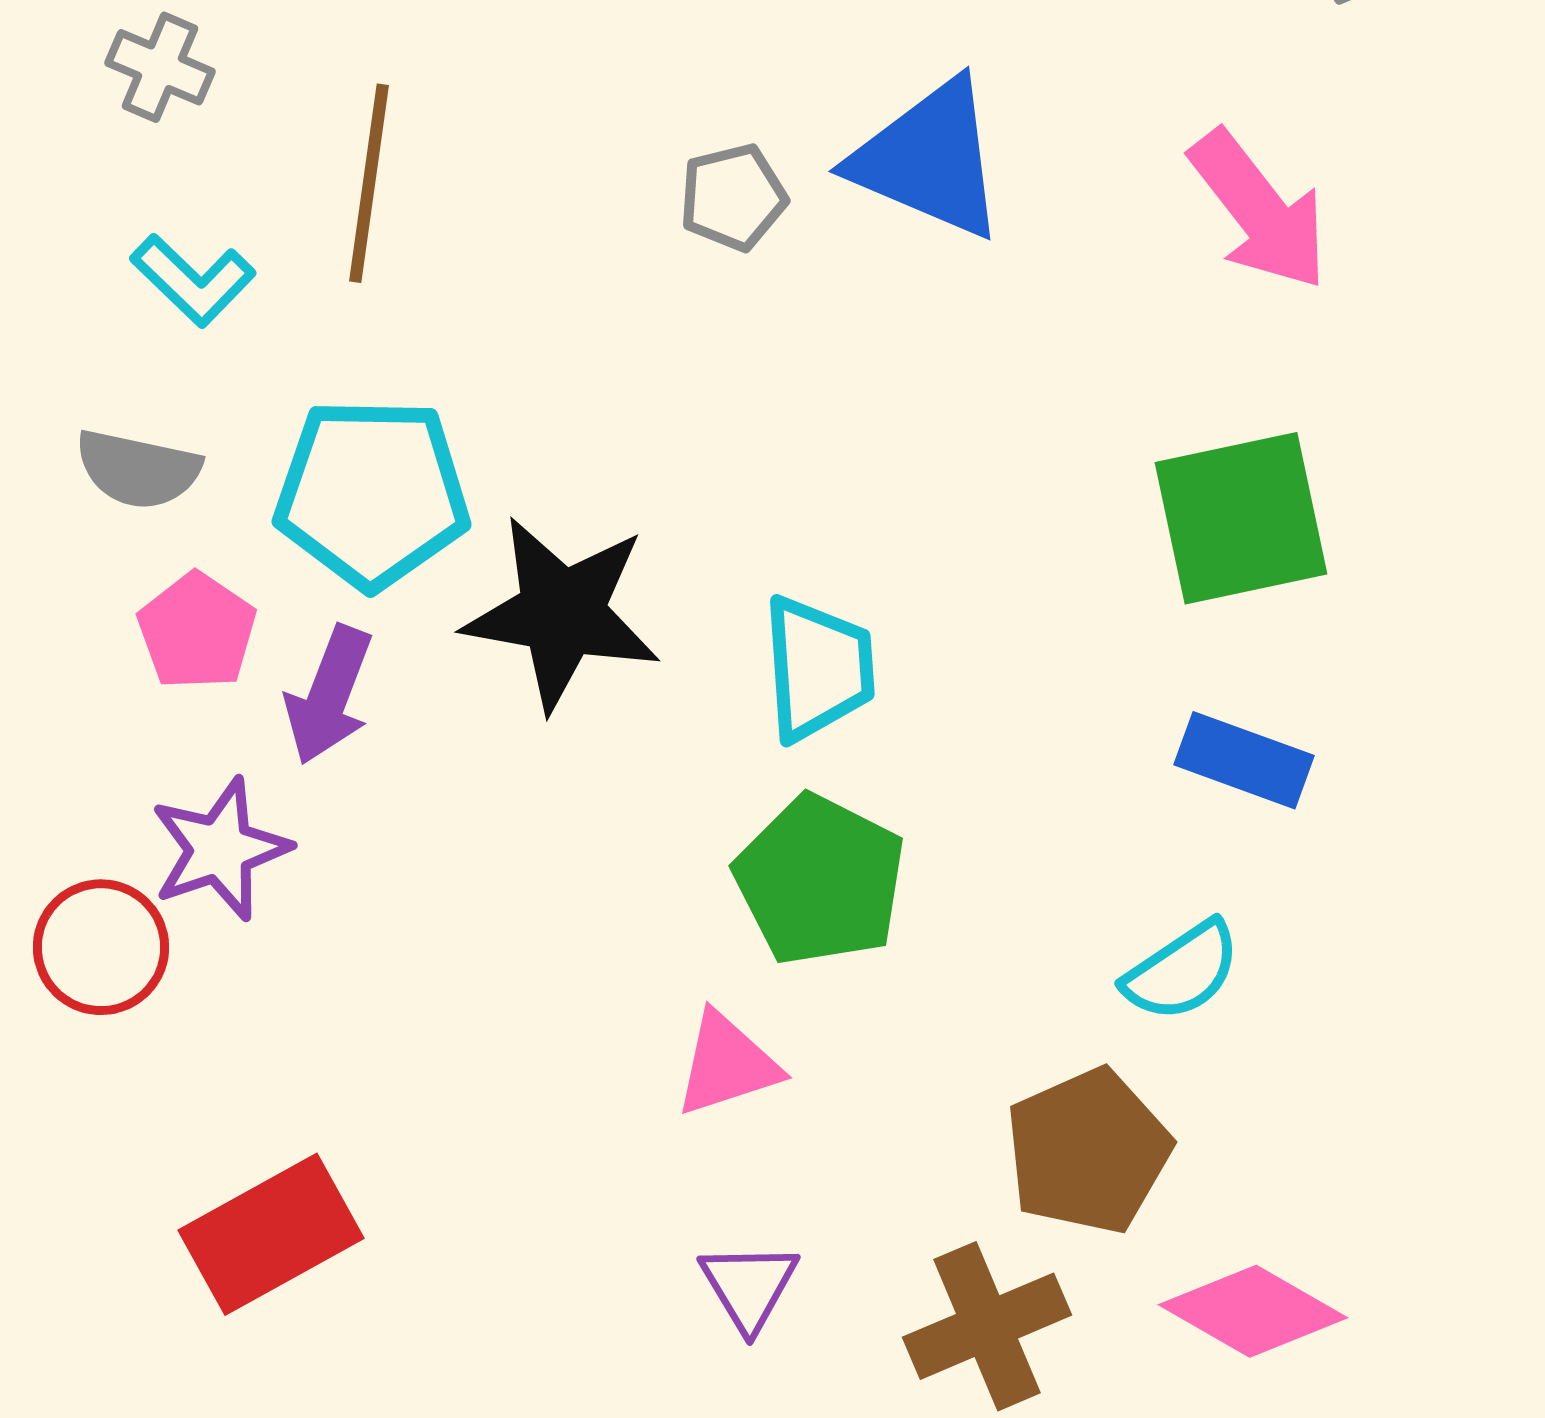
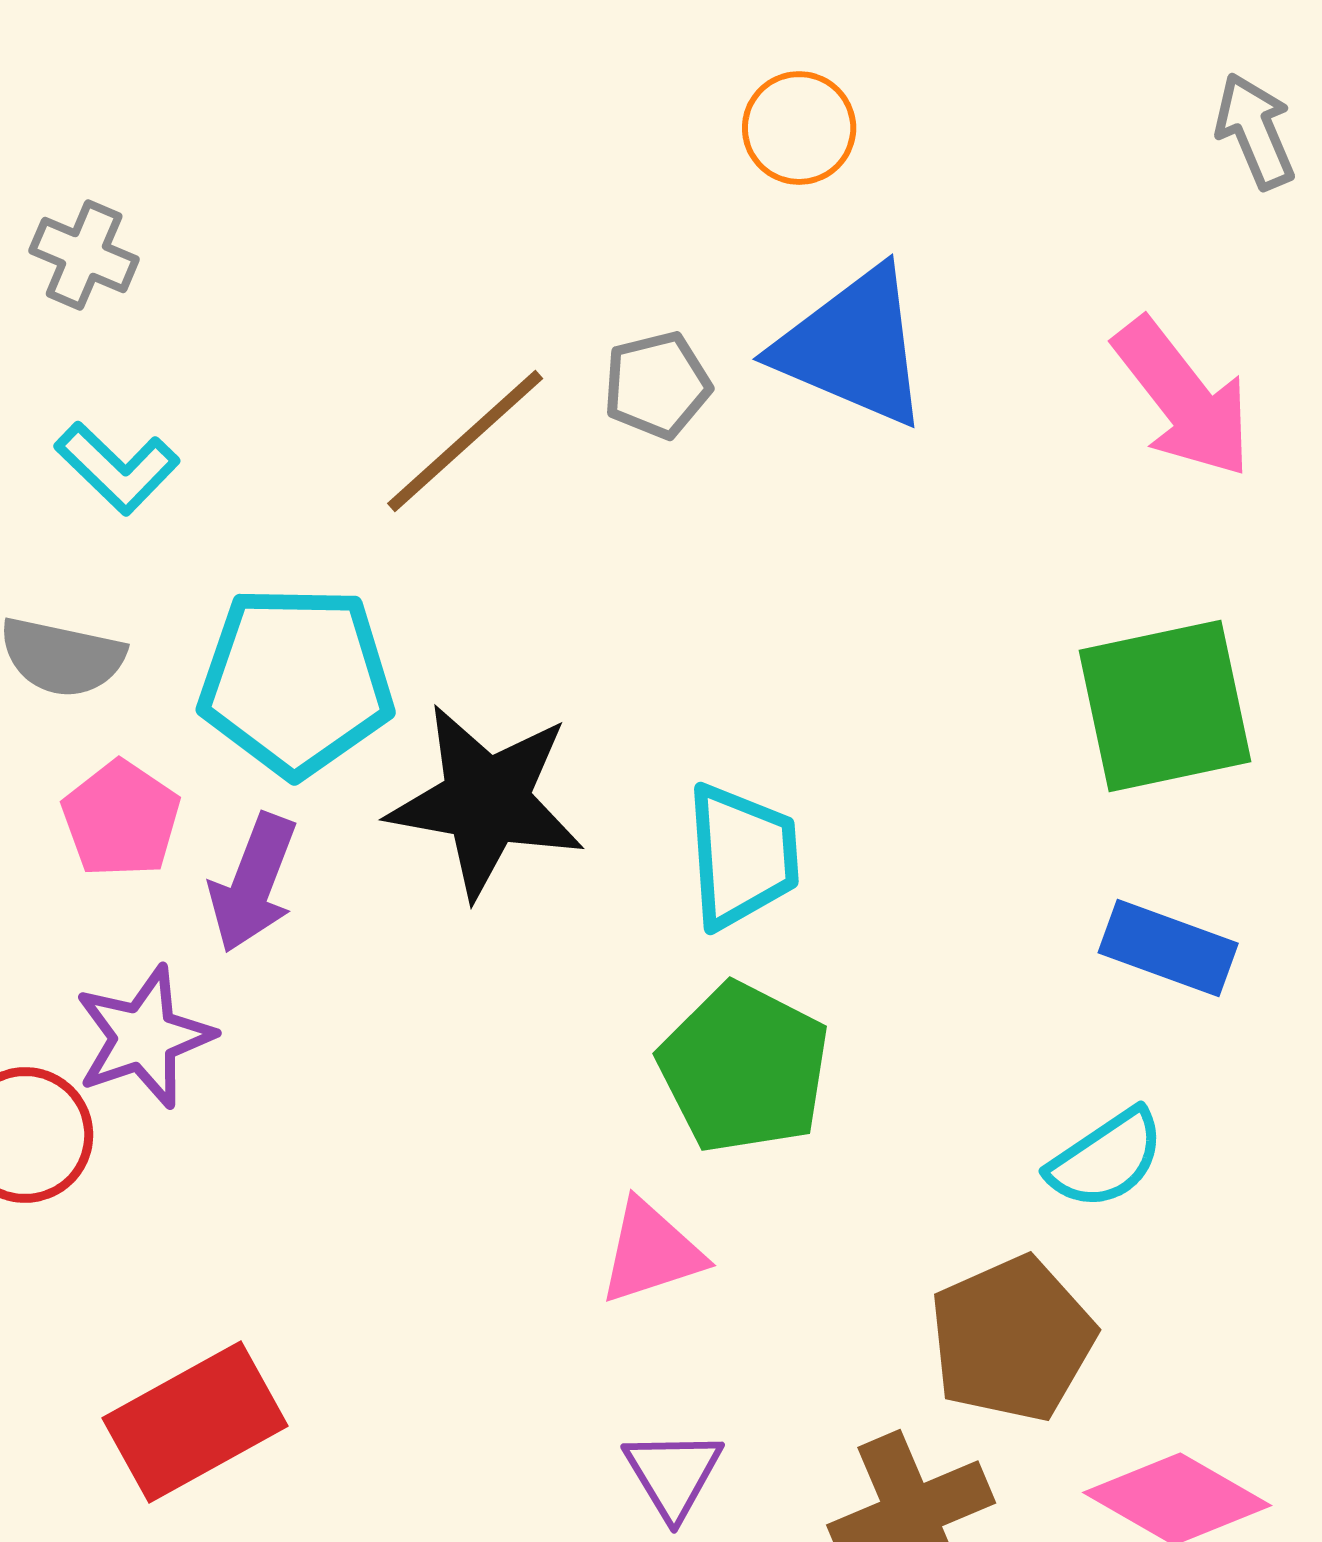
brown line: (369, 183) -> (465, 441), moved, turned 40

